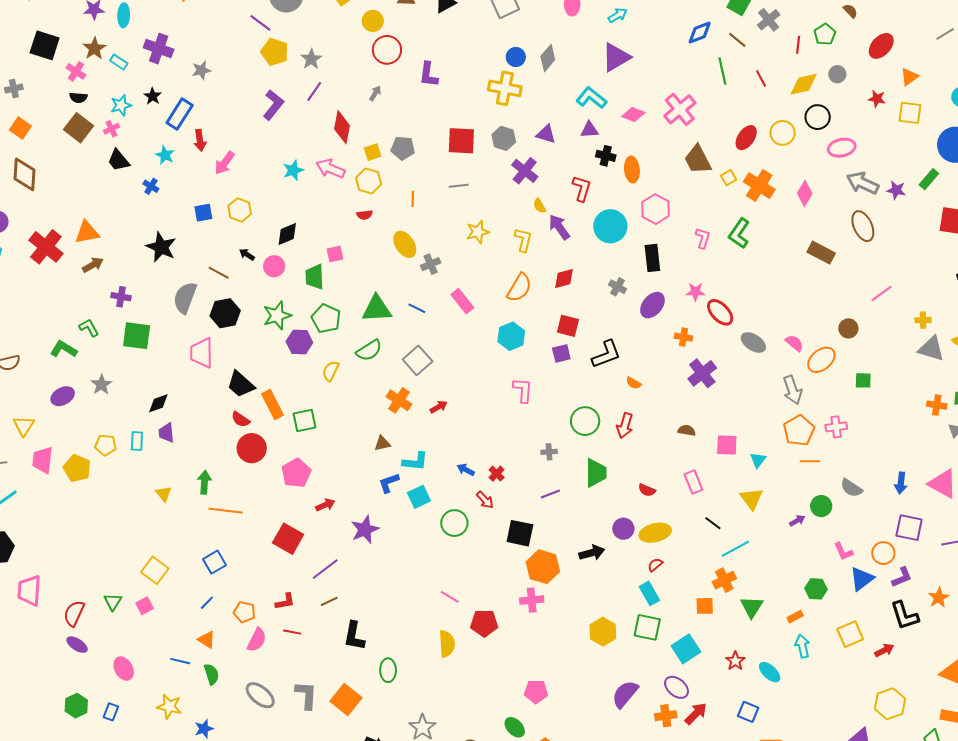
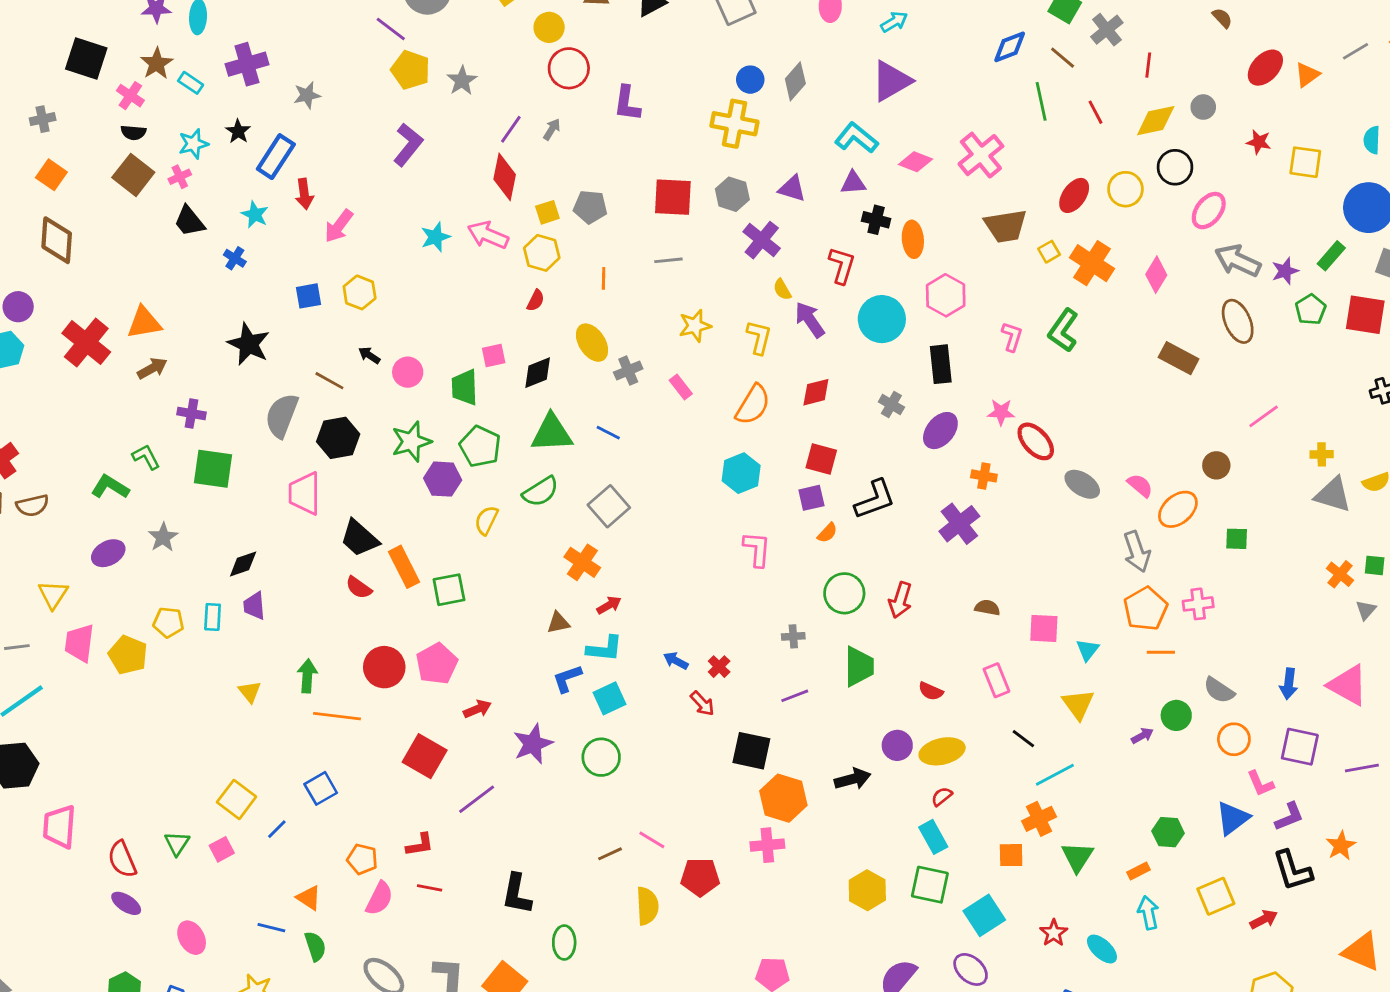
green pentagon: (825, 34) -> (1311, 309), moved
purple cross: (159, 49) -> (247, 64), turned -36
orange triangle: (909, 77) -> (1307, 75), moved
purple line: (314, 91) -> (511, 129), moved
pink ellipse: (842, 148) -> (1209, 211), turned -40
brown trapezoid: (698, 160) -> (1006, 226), turned -72
purple star: (896, 190) -> (1285, 271), turned -30
red semicircle: (365, 215) -> (536, 301), turned -56
black diamond: (287, 234) -> (538, 373), moved
pink rectangle: (462, 301) -> (681, 387), moved, size x0.7
purple cross: (702, 373) -> (959, 524), moved
orange semicircle: (634, 383) -> (827, 533), moved, turned -77
orange cross: (937, 405) -> (1340, 574), turned 30
red arrow: (439, 407) -> (609, 605), moved
red circle: (252, 448) -> (384, 667), moved
green circle: (454, 523) -> (601, 757), moved
pink L-shape: (843, 552) -> (1260, 783), moved
orange circle: (883, 553) -> (1234, 739), moved
brown line: (329, 601) -> (610, 854), moved
blue line: (207, 603) -> (277, 829), moved
red semicircle: (74, 613) -> (122, 859), turned -48

